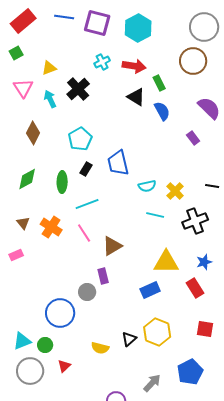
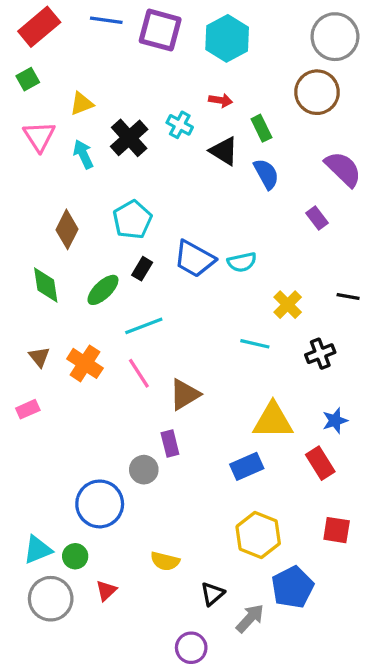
cyan cross: (102, 62) -> (180, 125), moved, turned -35
red arrow: (134, 66) -> (221, 100), size x0.6
brown diamond: (33, 133) -> (67, 229), moved
blue trapezoid: (118, 163) -> (194, 259), turned -48
green diamond: (27, 179) -> (46, 285), turned -70
green ellipse: (62, 182) -> (103, 290), turned 45
cyan semicircle: (147, 186) -> (242, 262), moved
black cross: (195, 221) -> (320, 354), size x0.7
black triangle: (129, 339) -> (212, 594), moved
blue pentagon: (190, 372) -> (292, 587), moved

